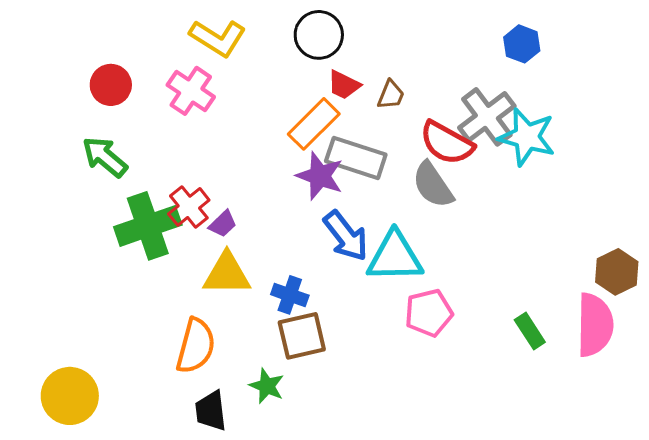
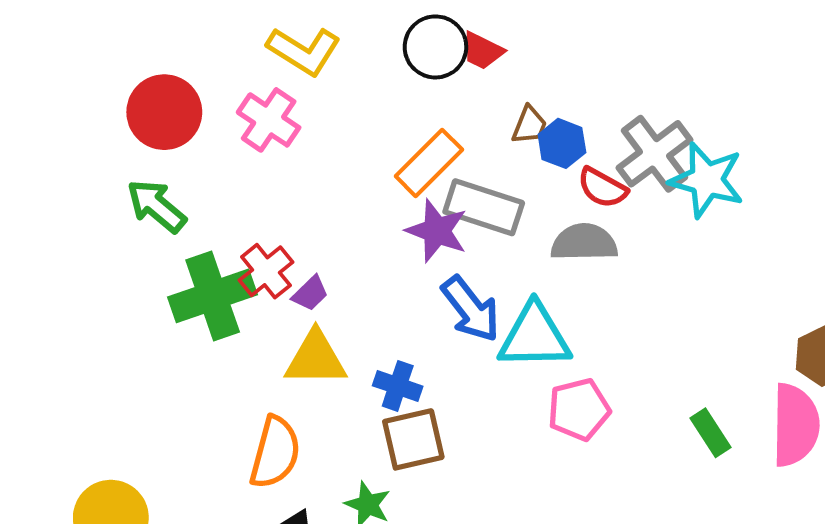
blue hexagon: (522, 44) -> (562, 143), moved
red circle: (111, 85) -> (164, 112), size x1.4
red trapezoid: (344, 85) -> (482, 51), moved
red semicircle: (447, 143) -> (602, 188), size x0.7
gray semicircle: (433, 185) -> (584, 243), turned 123

